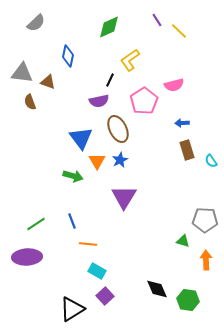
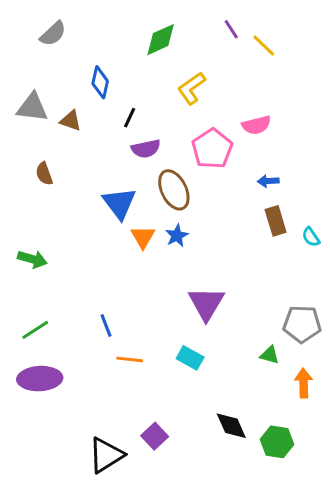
black line: (110, 80) -> (130, 118), moved
brown semicircle: (30, 102) -> (44, 174), moved
green arrow: (73, 176) -> (32, 259), moved
purple triangle: (124, 197) -> (206, 303), moved
green line: (36, 224) -> (35, 330), moved
cyan rectangle: (97, 271) -> (190, 358), moved

